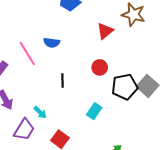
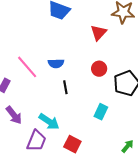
blue semicircle: (52, 43) -> (56, 63), moved
cyan arrow: (40, 112) -> (49, 122), size x1.5

